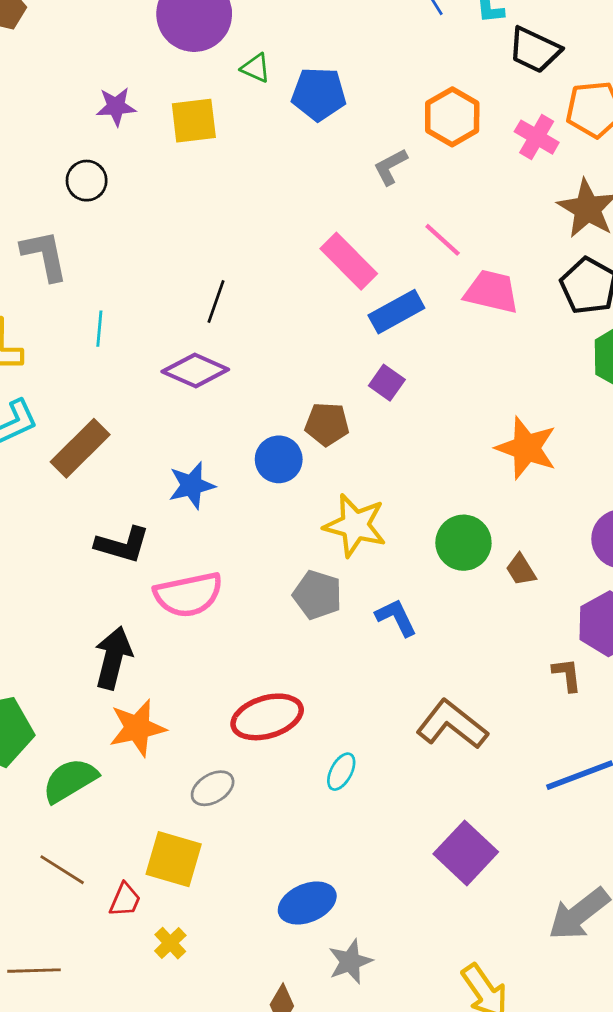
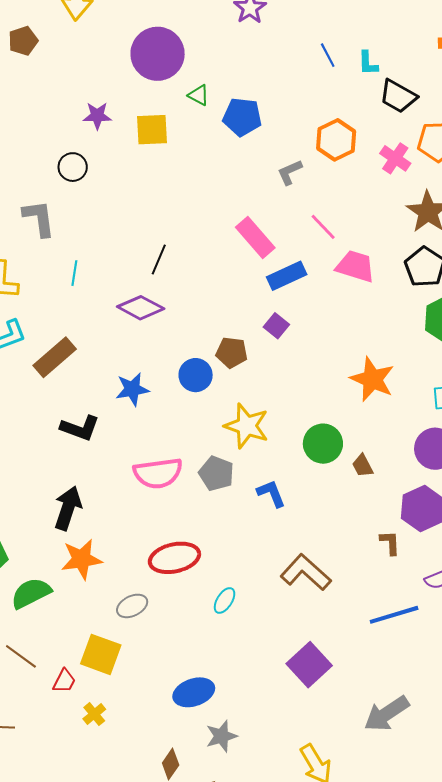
pink semicircle: (188, 595) -> (158, 473), moved

